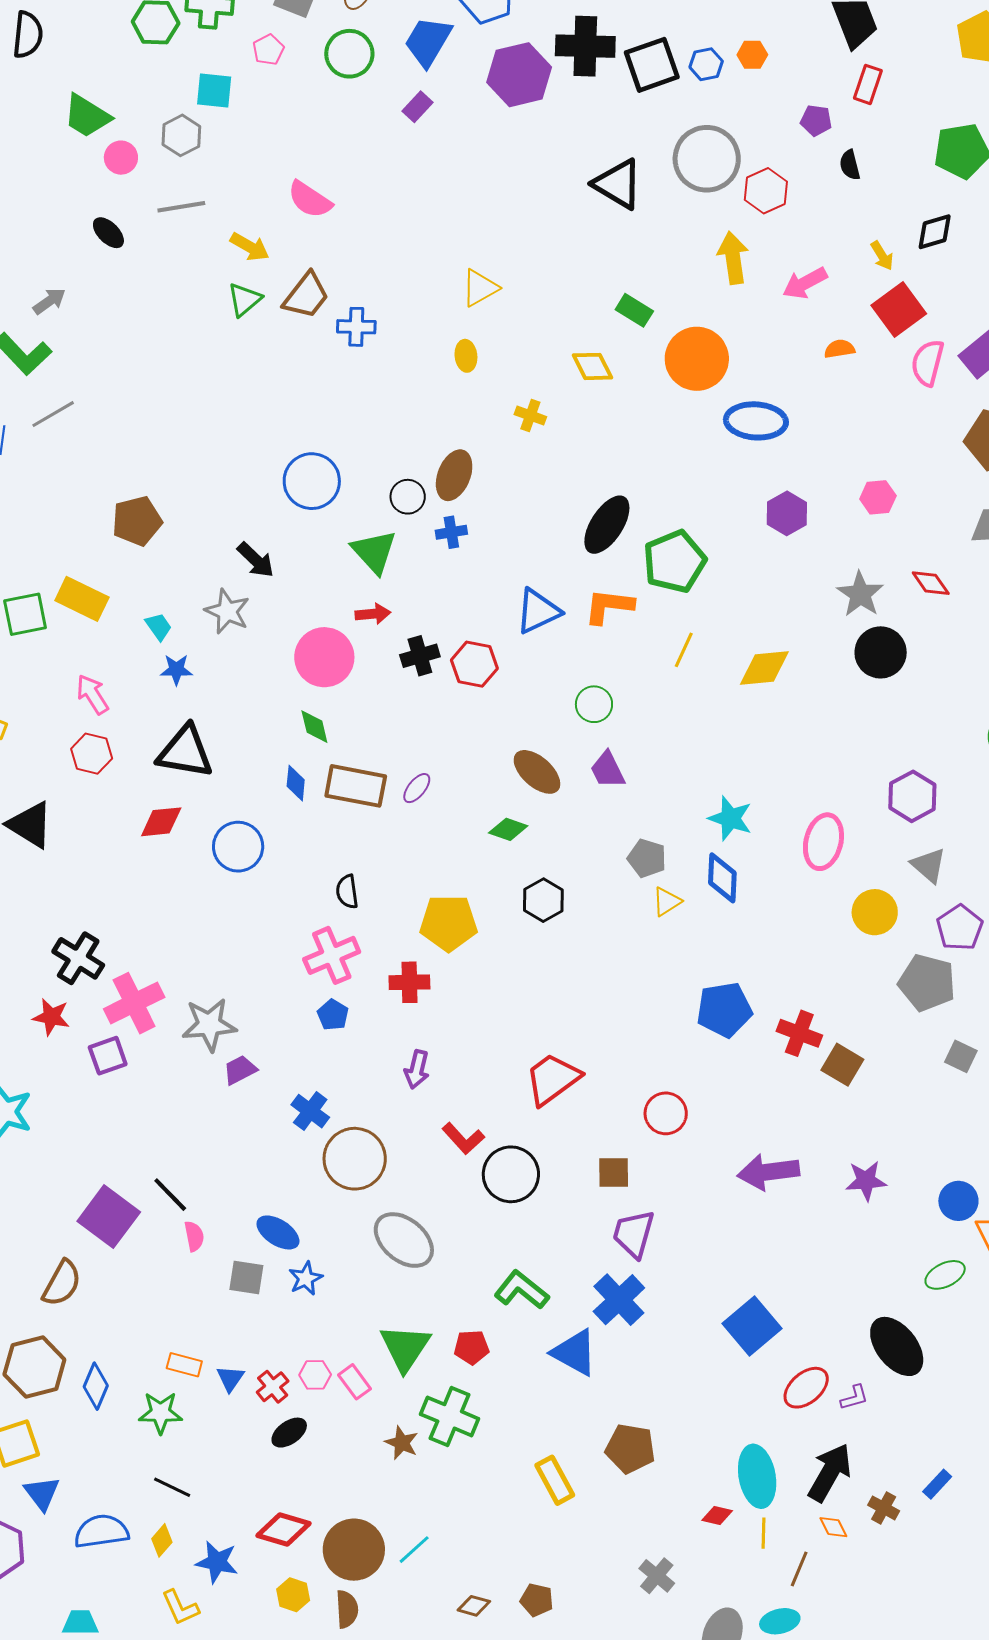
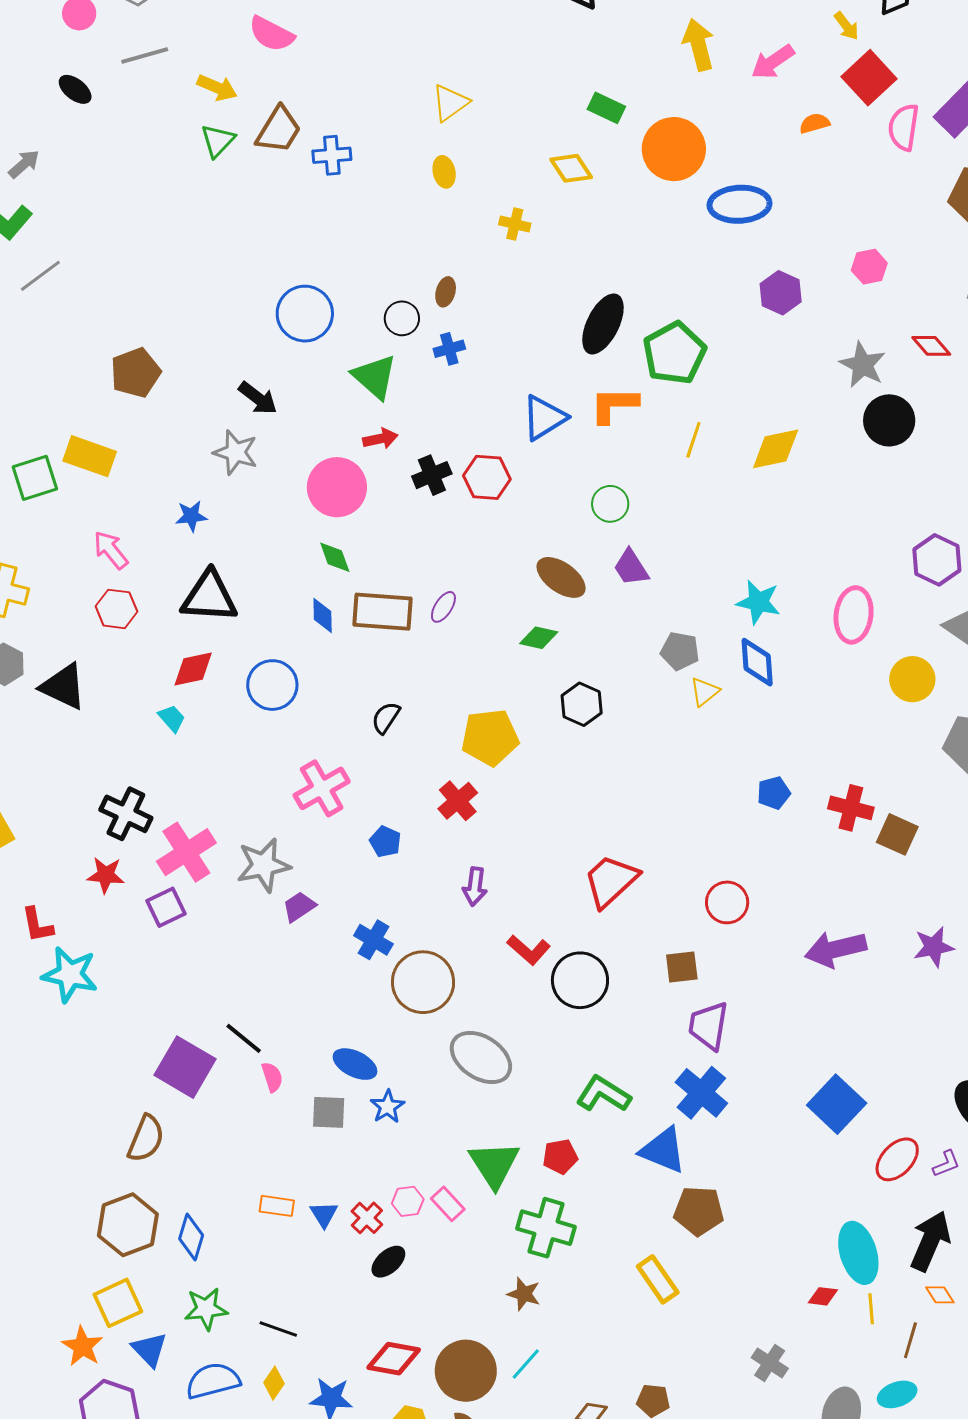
brown ellipse: (454, 475) -> (446, 292), size x0.6
cyan trapezoid: (159, 627) -> (172, 718), moved
black semicircle: (347, 892) -> (386, 718), turned 48
pink cross: (332, 955) -> (322, 788), moved
red cross: (409, 982) -> (458, 801), turned -33
blue pentagon: (724, 1010) -> (774, 793), size x0.6
green star: (160, 1413) -> (206, 1309), moved
brown star: (402, 1443) -> (524, 1294), moved
brown pentagon: (630, 1449) -> (699, 1211), moved

